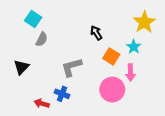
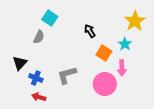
cyan square: (33, 19) -> (50, 18), moved
gray L-shape: (72, 67) -> (67, 75), moved
blue cross: (62, 94) -> (36, 78), moved

